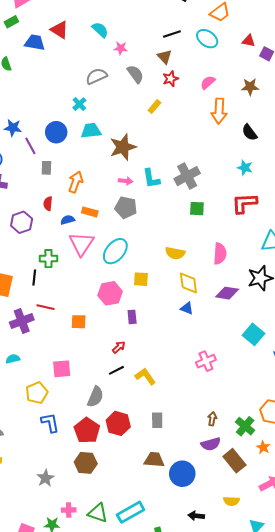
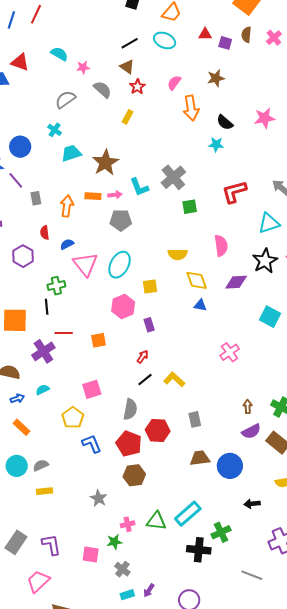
blue circle: (56, 132) -> (20, 147), moved
cyan star: (245, 168) -> (216, 145), moved
orange rectangle: (90, 212) -> (93, 196), moved

